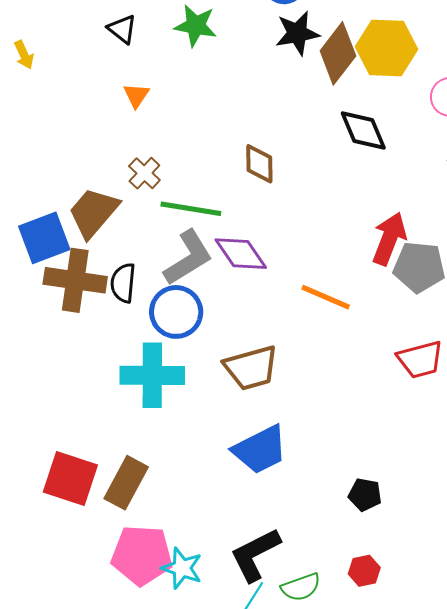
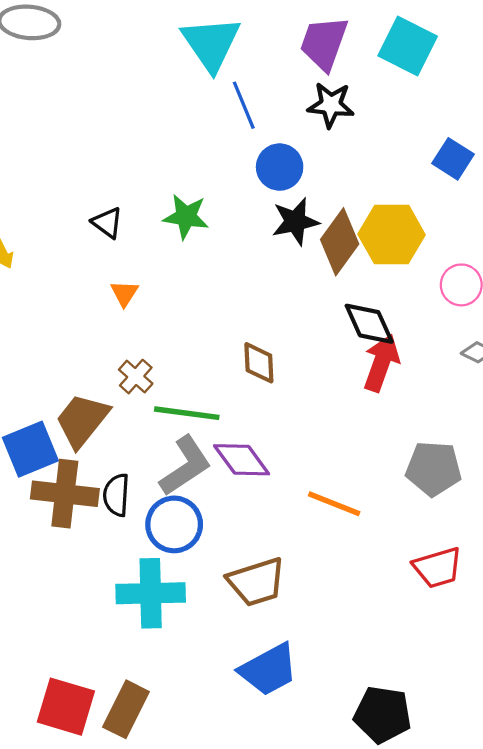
red arrow: (389, 239) -> (381, 363), moved
black pentagon: (365, 495) -> (383, 714), size x1.6

